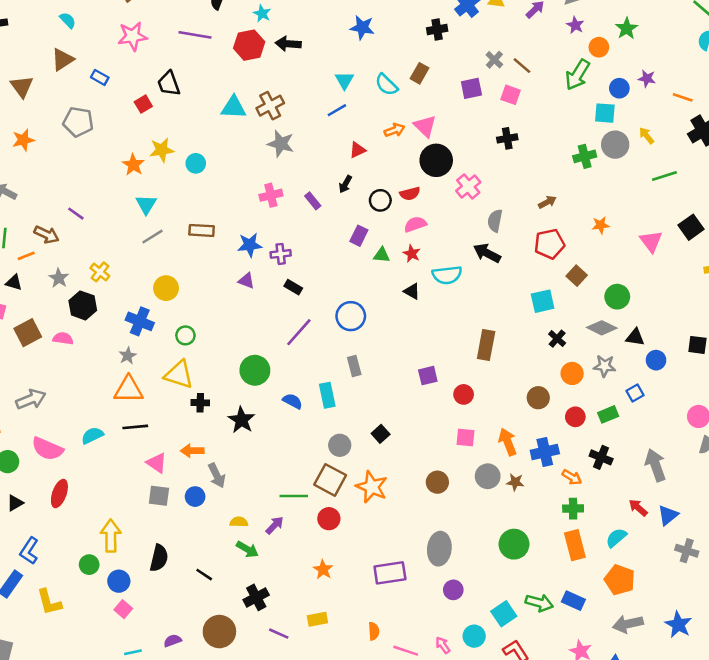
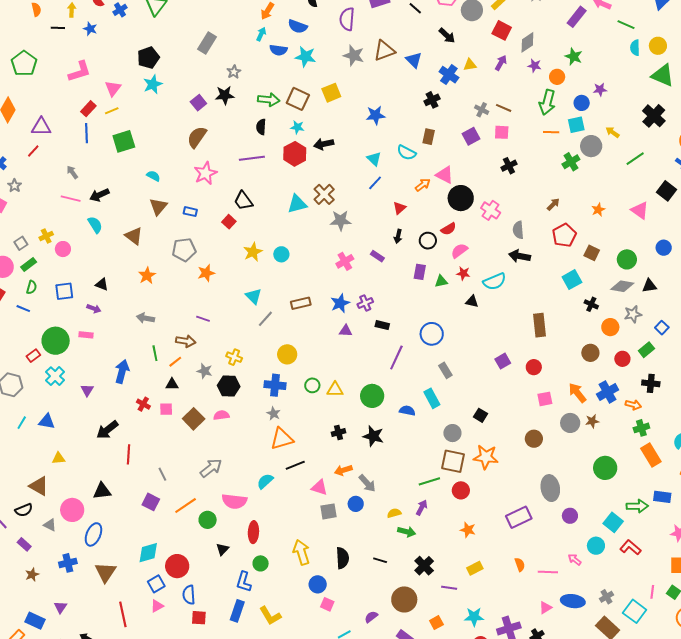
orange line: (683, 97) -> (551, 132), moved
orange star: (133, 165) -> (206, 273), moved, turned -30
blue circle: (656, 360) -> (664, 248), moved
yellow triangle: (179, 375) -> (335, 390), moved, size x0.7
green circle: (89, 565) -> (261, 563), moved

